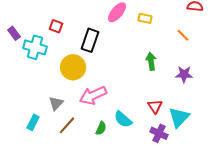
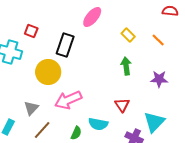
yellow rectangle: (145, 18) -> (128, 35), moved, turned 32
red triangle: (155, 106) -> (122, 105), moved
cyan semicircle: (123, 119) -> (98, 124), turned -30

